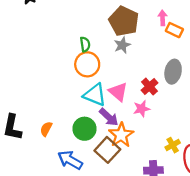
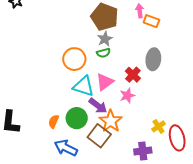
green semicircle: (85, 44) -> (103, 53), moved, turned 88
pink triangle: (118, 92) -> (105, 82), turned 48
orange semicircle: (46, 129) -> (54, 121), moved

